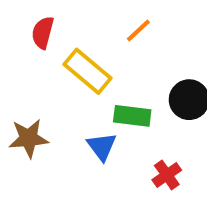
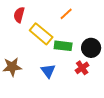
green rectangle: (132, 116) -> (63, 46), moved
red cross: (167, 175) -> (82, 68), moved

